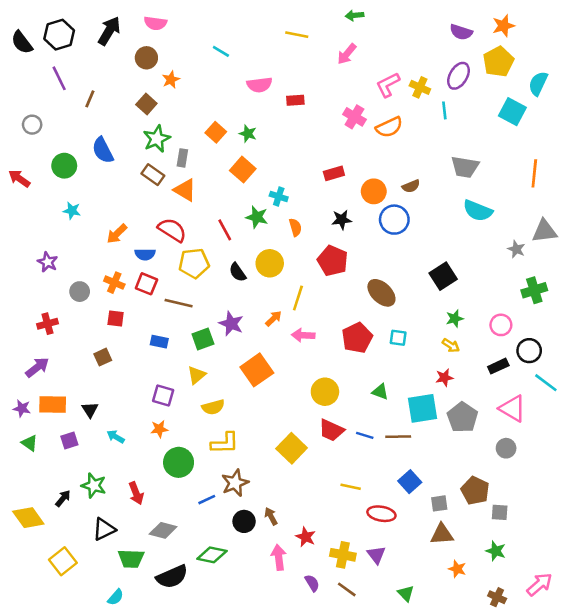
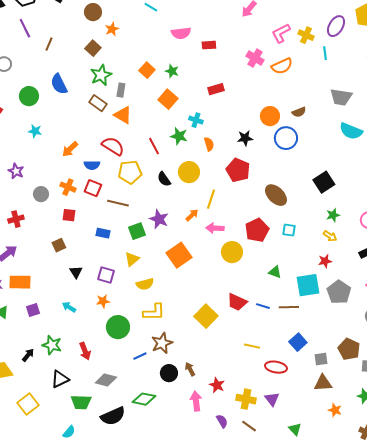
red rectangle: (334, 173) -> (216, 89), moved
yellow circle: (325, 392) -> (232, 252), moved
black triangle: (90, 410) -> (76, 272), moved

